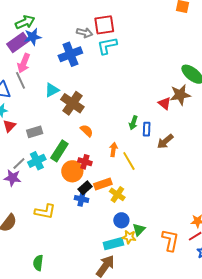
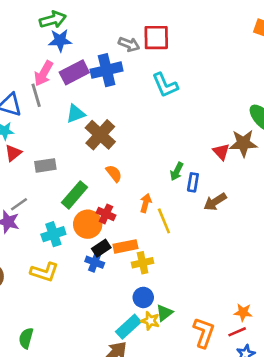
purple rectangle: (18, 42) -> (74, 72), moved
cyan L-shape: (107, 46) -> (165, 85), moved, turned -110
cyan cross: (37, 161) -> (53, 234), moved
yellow cross: (117, 194) -> (143, 263), turned 35
cyan rectangle: (113, 244) -> (128, 327), turned -36

